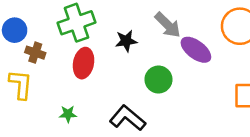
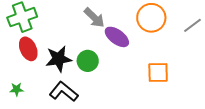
black star: (126, 41) -> (59, 59), moved, size x1.5
red ellipse: (84, 63) -> (28, 49), turned -35

